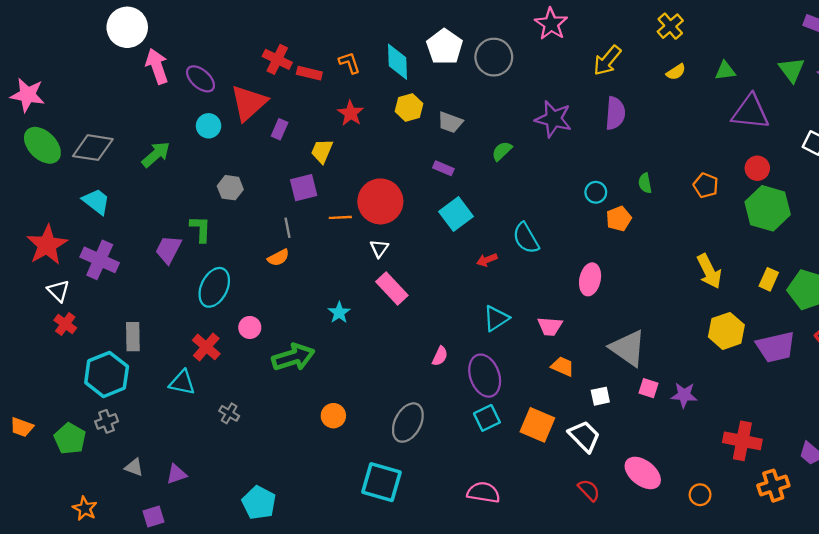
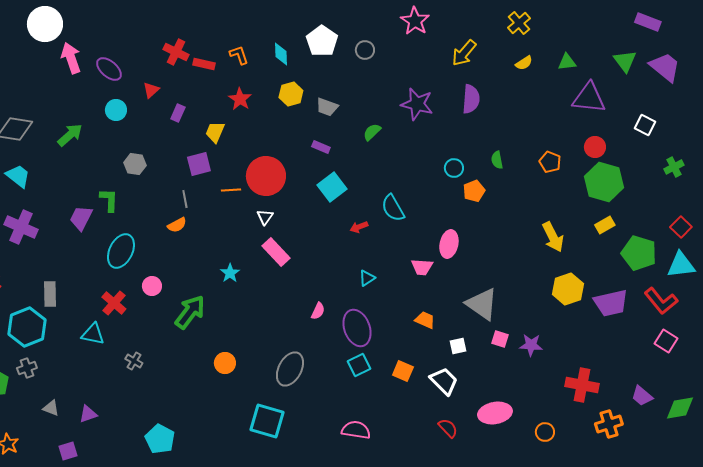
gray circle: (494, 57) -> (365, 50), size x0.6
cyan diamond: (398, 62) -> (281, 54), size x0.7
red triangle: (249, 103) -> (151, 90), size x0.5
yellow rectangle: (769, 279) -> (605, 225), moved, turned 36
cyan triangle: (496, 318) -> (367, 278), size x0.7
pink trapezoid: (550, 326) -> (422, 267), moved
green arrow: (293, 357) -> (190, 312), turned -36
orange square: (537, 425) -> (403, 371), size x0.7
pink ellipse: (643, 473) -> (495, 413), turned -48

